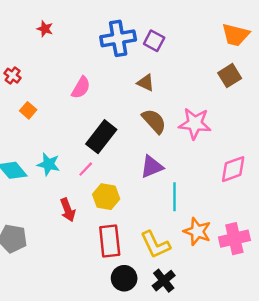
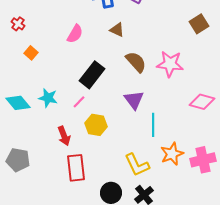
brown triangle: (146, 83) -> (117, 30), moved
purple triangle: (152, 167) -> (134, 100), turned -45
pink diamond: (233, 169) -> (202, 102), turned 35
orange star: (197, 231) -> (172, 154), turned 30
red rectangle: (110, 241) -> (76, 168), moved

